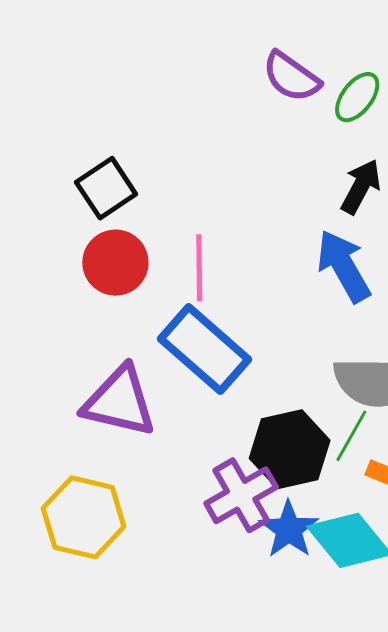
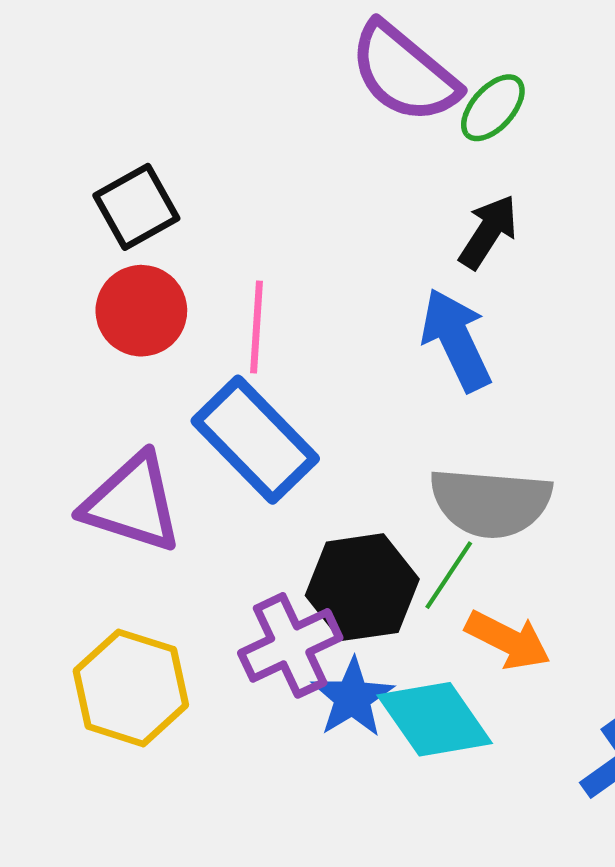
purple semicircle: (291, 77) -> (404, 73), size x1.4
yellow hexagon: (84, 517) -> (131, 688), moved

